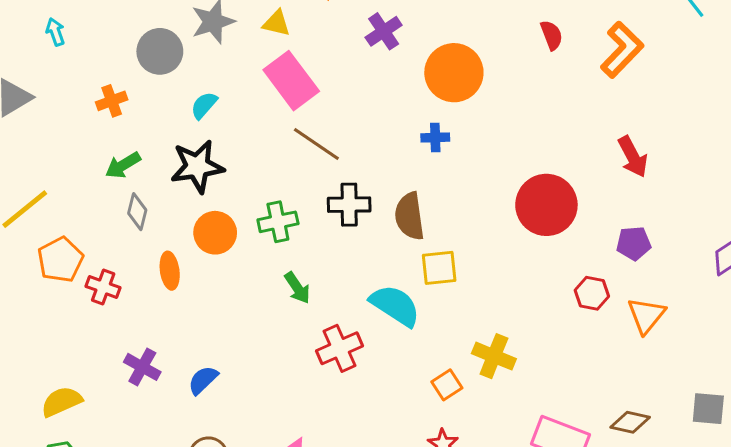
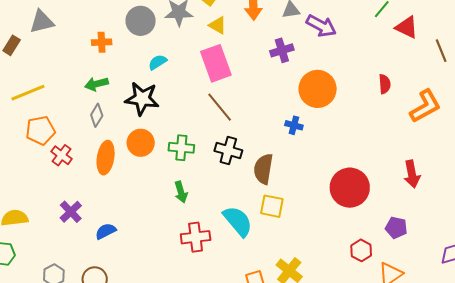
orange ellipse: (170, 271) -> (106, 158), size x1.4

